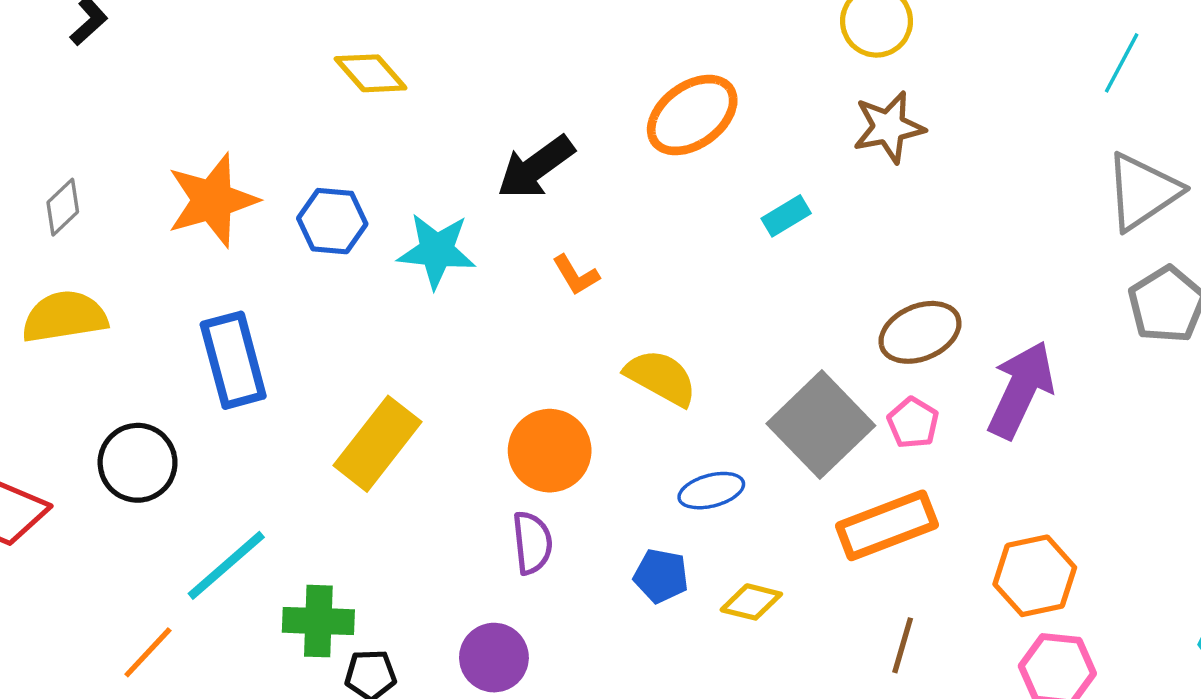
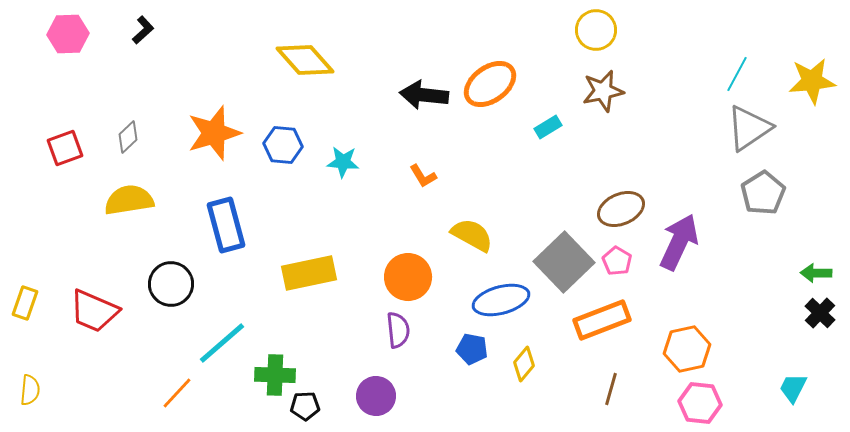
cyan line: (1122, 63) -> (737, 74), moved
yellow diamond: (371, 73) -> (305, 60), size x1.4
black arrow: (536, 167) -> (424, 95), moved, turned 42
cyan rectangle: (786, 216) -> (548, 127), moved
cyan star: (437, 251) -> (343, 162), size x0.7
yellow rectangle: (377, 444) -> (309, 273), turned 40
blue ellipse: (711, 491) -> (501, 300), size x1.5
yellow diamond: (751, 602) -> (524, 364), turned -64

